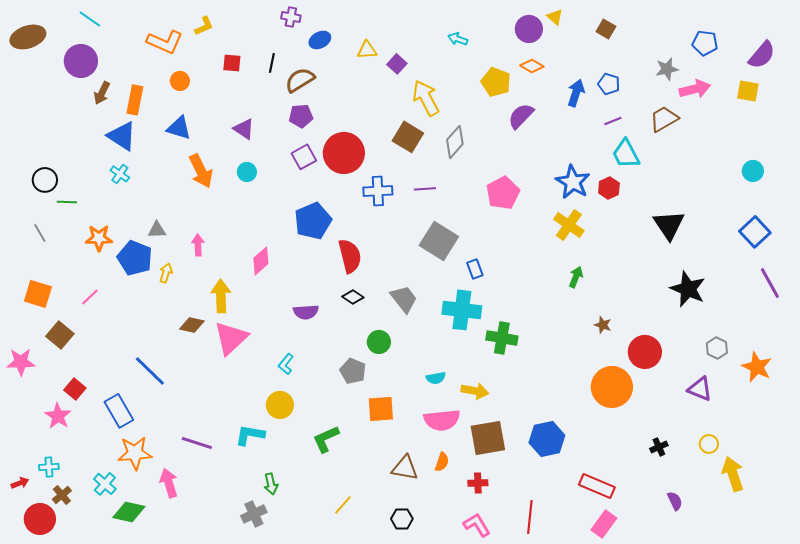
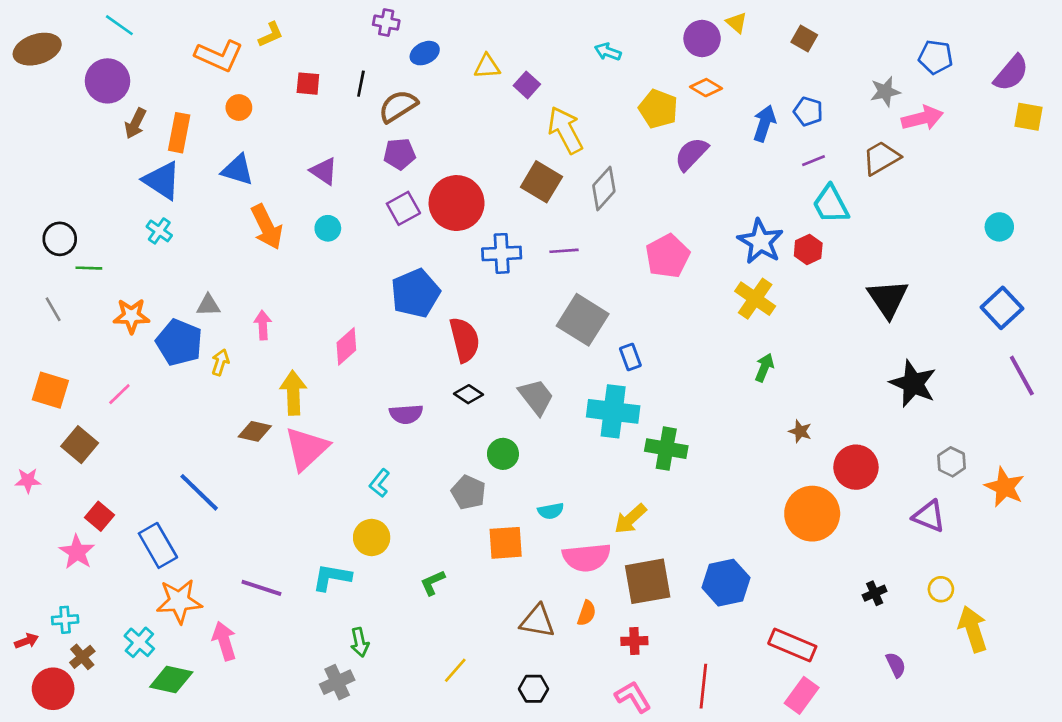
yellow square: (748, 91) -> (1029, 117), moved
pink star: (21, 362) -> (28, 480), size x0.7
cyan semicircle: (436, 378) -> (551, 511), moved
yellow arrow: (475, 391) -> (630, 519), turned 128
green L-shape: (326, 439) -> (433, 583), size x0.7

